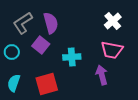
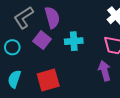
cyan cross: (72, 57) -> (74, 41), moved

